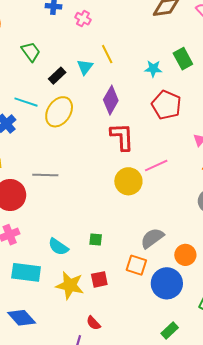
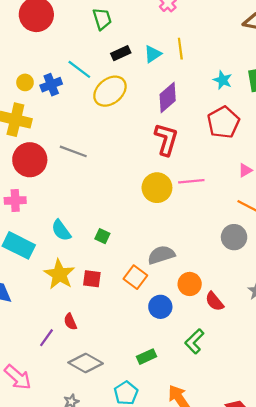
blue circle: (167, 283) -> (160, 307), size x0.7

